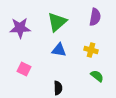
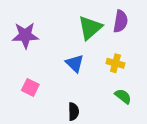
green triangle: (57, 22) -> (90, 28), moved
blue triangle: (59, 50) -> (75, 63), turned 35

